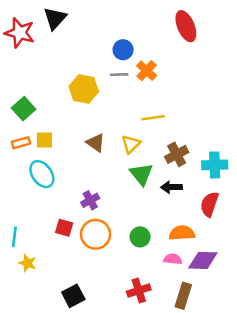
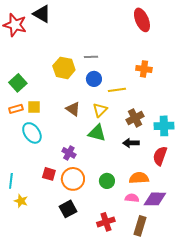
black triangle: (55, 18) -> (42, 14), turned -42
blue circle: (123, 50) -> (94, 79), moved
orange cross: (147, 71) -> (144, 69), moved, turned -35
green triangle: (141, 174) -> (97, 133), moved, turned -36
purple cross: (90, 200) -> (69, 153), turned -32
black square: (73, 296) -> (68, 209), moved

